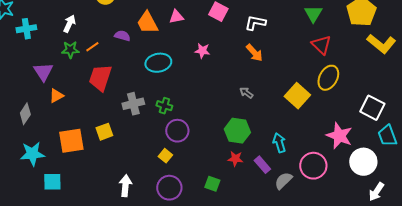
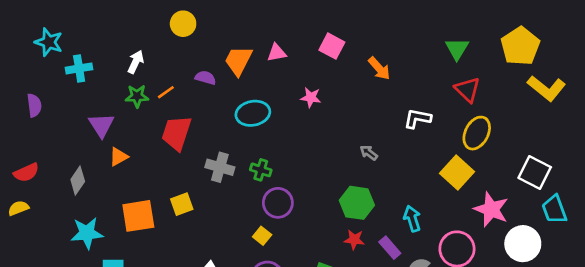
orange trapezoid: (147, 23) -> (238, 61), turned 55
white L-shape: (255, 23) -> (417, 119), moved
orange arrow: (254, 53) -> (379, 68), moved
yellow square: (297, 96) -> (457, 173), moved
gray cross: (133, 104) -> (220, 167), turned 30

